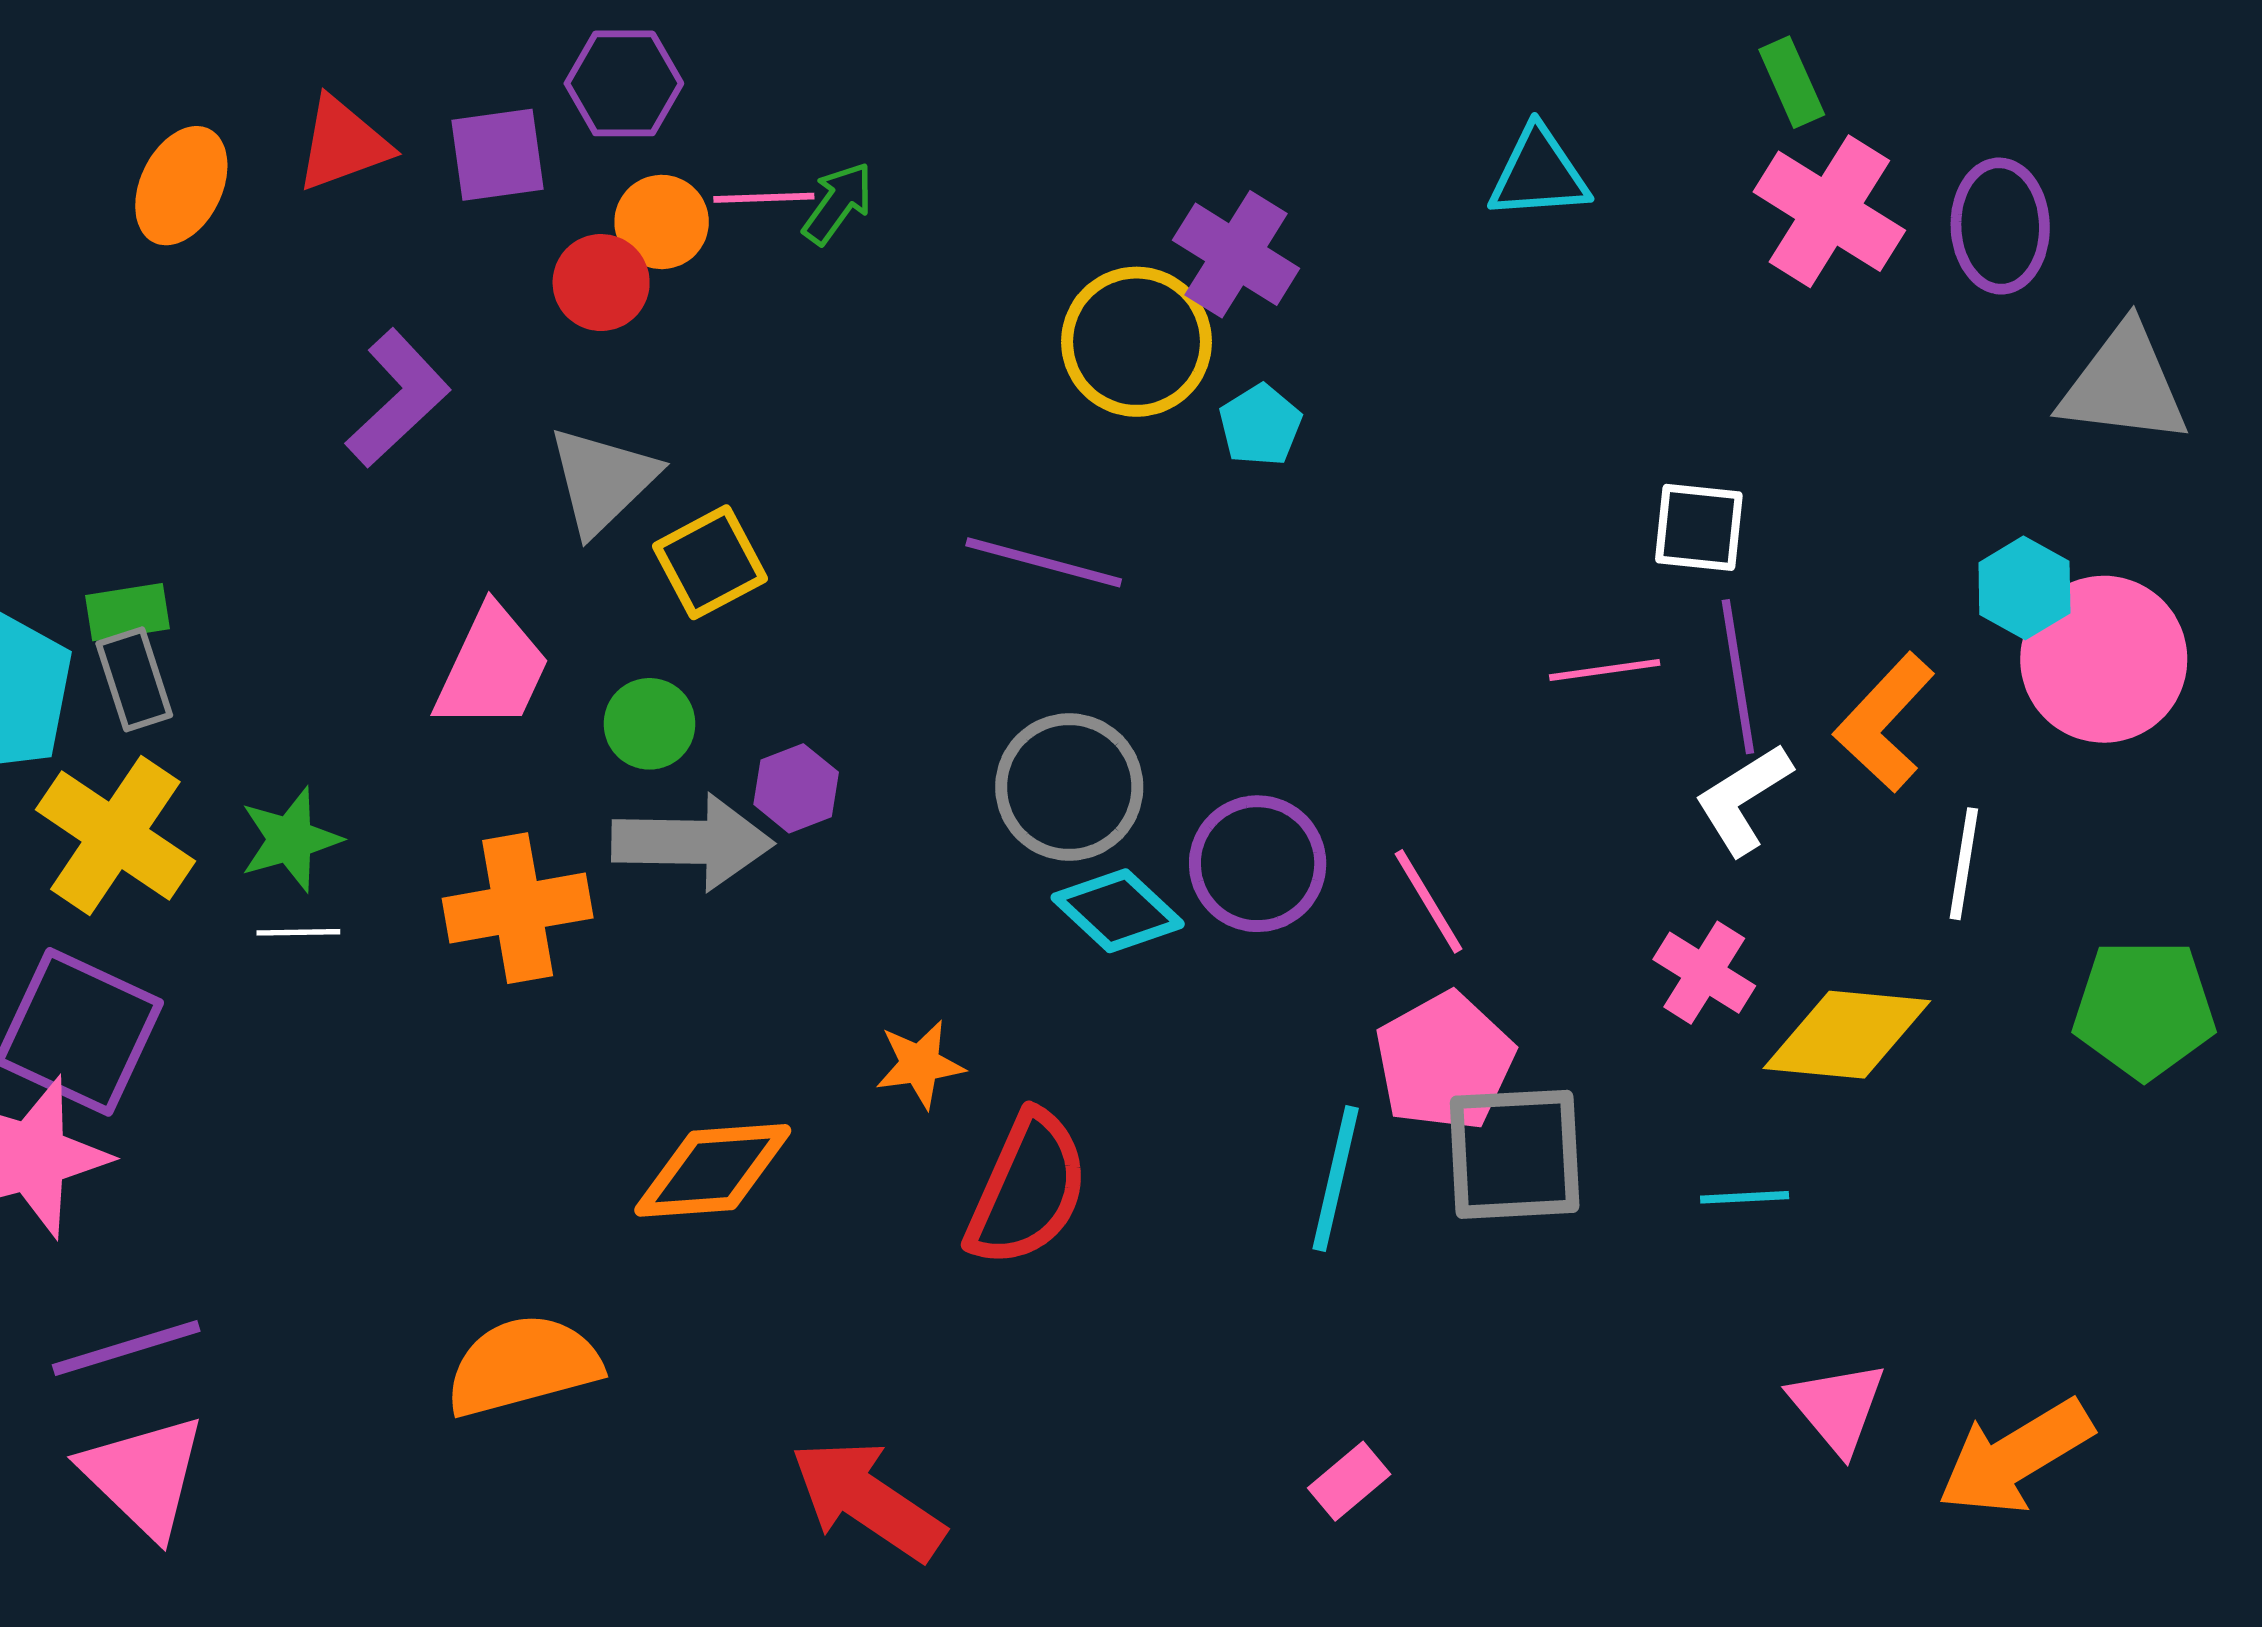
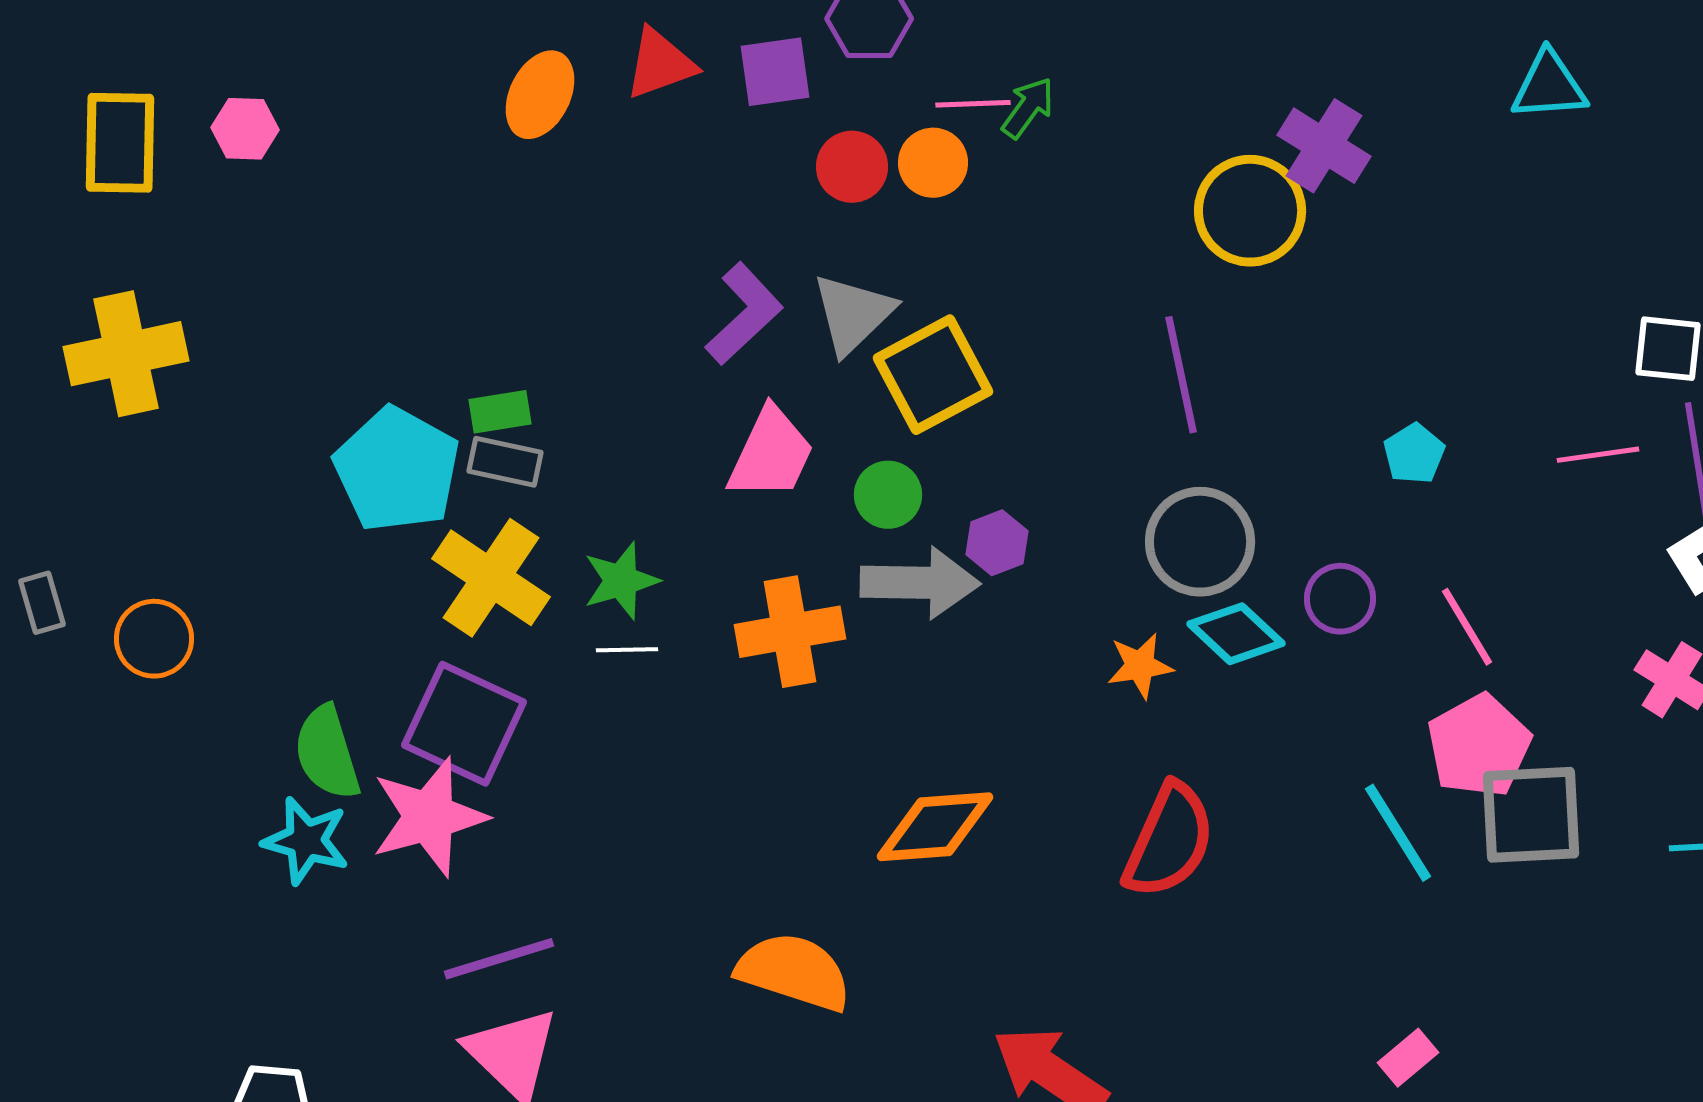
orange circle: (662, 222) -> (933, 163), moved
purple L-shape: (398, 398) -> (744, 314), moved
cyan pentagon: (1260, 425) -> (1414, 454), moved
yellow square: (710, 562) -> (933, 375), size x1.4
purple line: (1044, 562) -> (1181, 375), turned 63
gray rectangle: (134, 679) -> (505, 462), turned -60
purple circle: (1258, 864) -> (1340, 599), size x0.7
orange star: (920, 1064) -> (1140, 666), moved
cyan line: (1336, 1178) -> (1398, 833), turned -45
orange semicircle: (523, 1365) -> (794, 972), turned 33

